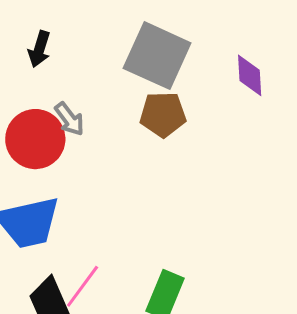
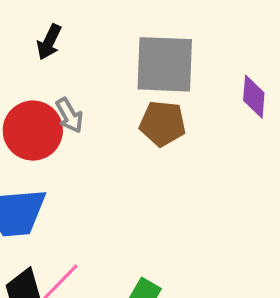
gray square: (157, 56) -> (165, 64), turned -30

